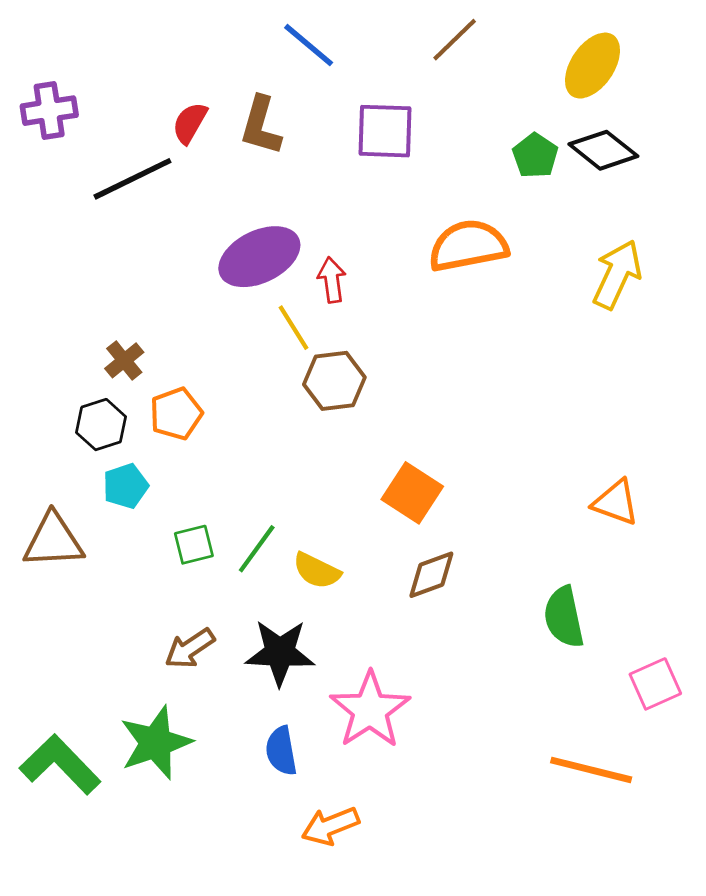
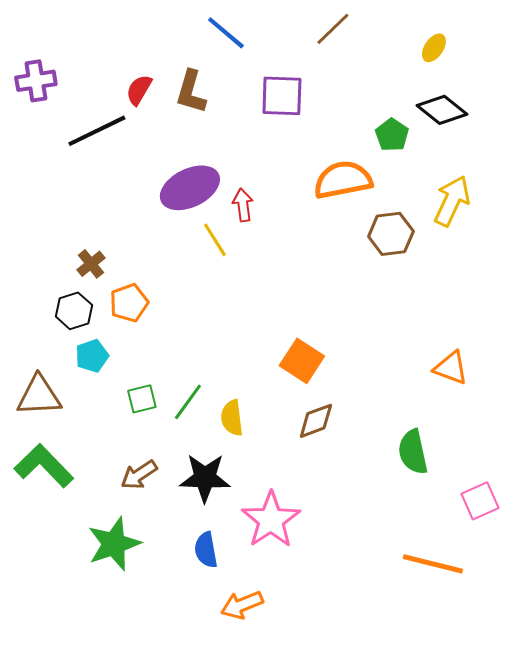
yellow ellipse: (592, 66) -> (434, 48), size x0.6
green pentagon: (535, 156) -> (392, 135), moved
brown hexagon: (334, 381) -> (391, 234), moved
yellow semicircle: (317, 571) -> (232, 418), turned 57
green L-shape: (60, 765) -> (44, 466), moved

